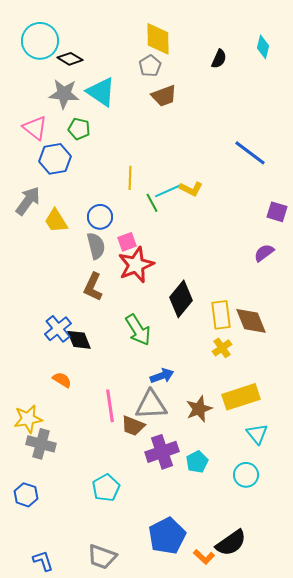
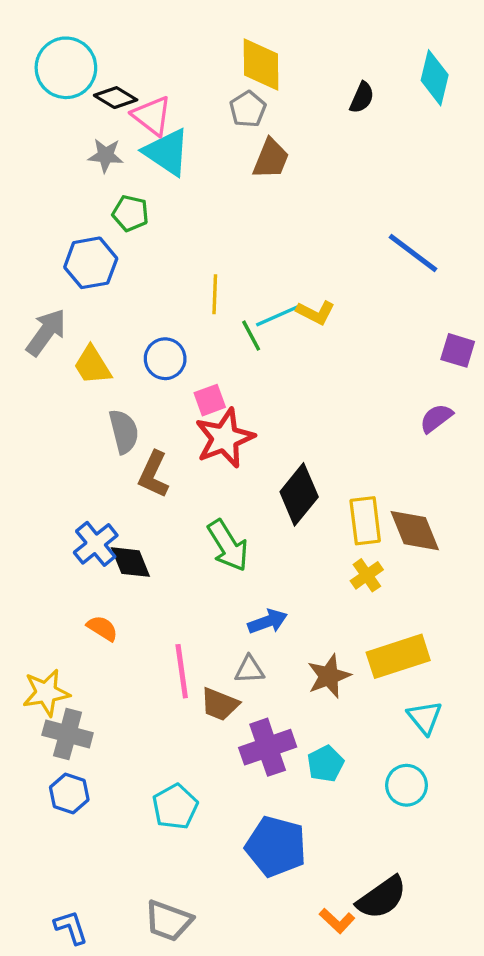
cyan diamond: (263, 47) -> (435, 78), size x1.4
gray star: (64, 94) -> (106, 155), size x0.7
brown trapezoid: (164, 96) -> (271, 159), turned -48
pink triangle: (35, 128) -> (152, 116), moved
gray semicircle: (96, 246) -> (124, 431), moved
gray triangle: (151, 405) -> (249, 670), size x0.6
blue hexagon: (26, 495) -> (69, 793), moved
blue pentagon: (167, 536) -> (276, 846), moved, turned -30

